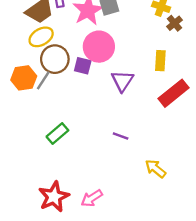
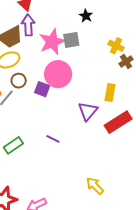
brown circle: (55, 59) -> (19, 81), size x0.6
purple triangle: (122, 81) -> (88, 111), moved
purple line: (121, 136) -> (53, 139), moved

